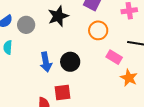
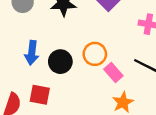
orange circle: (98, 30) -> (95, 54), moved

